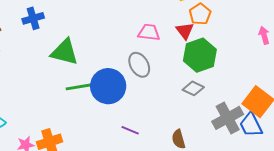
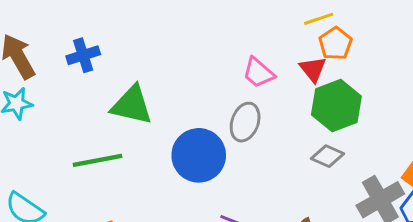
pink trapezoid: (149, 32) -> (259, 73), turned -145
gray ellipse: (139, 65) -> (245, 122), turned 50
green line: (82, 86) -> (98, 160), moved

